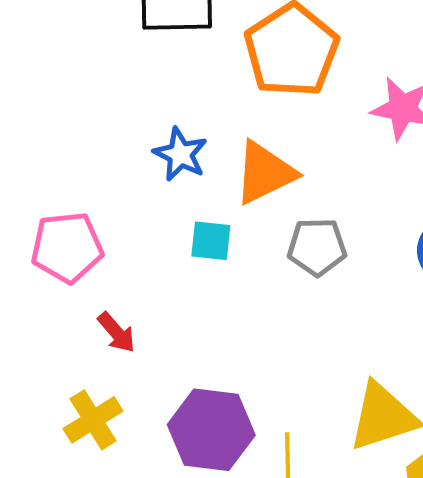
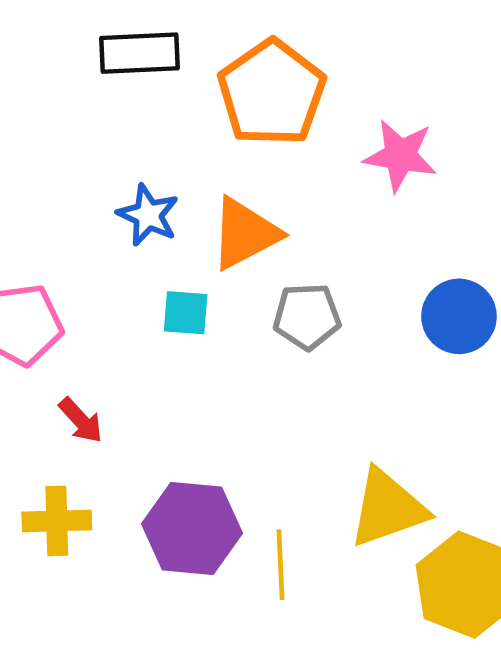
yellow cross: (93, 420) -> (57, 521), turned 32

